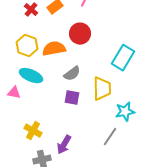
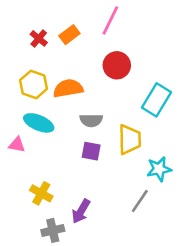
red circle: (80, 34) -> (117, 65), moved
gray semicircle: (72, 74) -> (91, 120), turned 36

